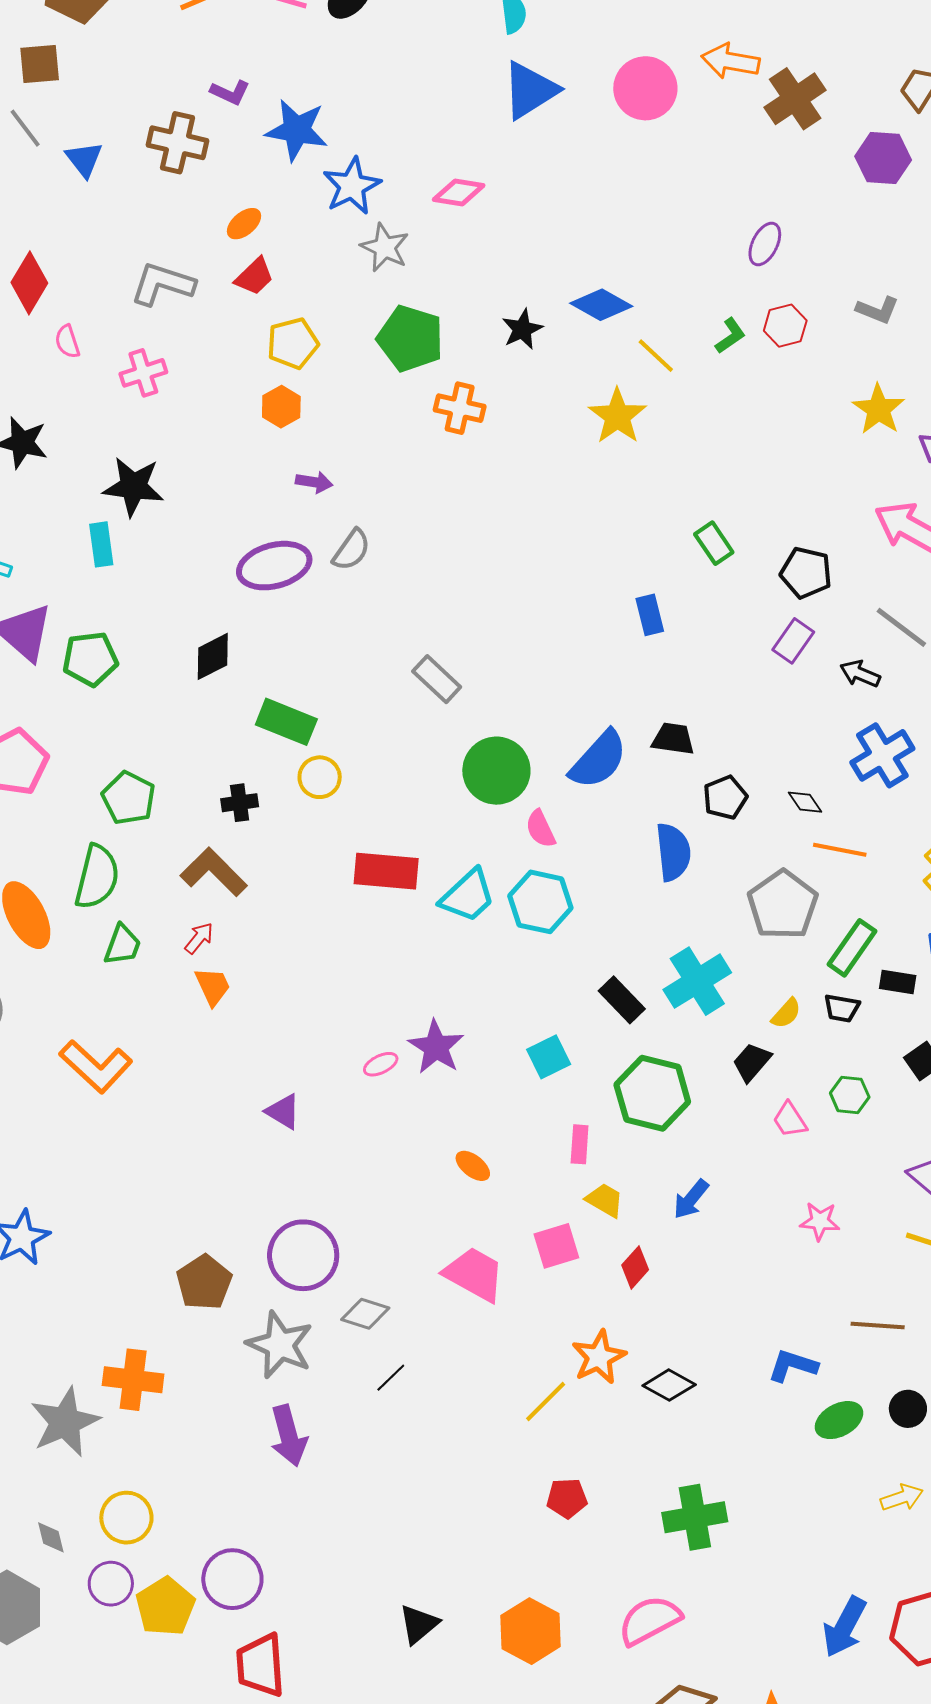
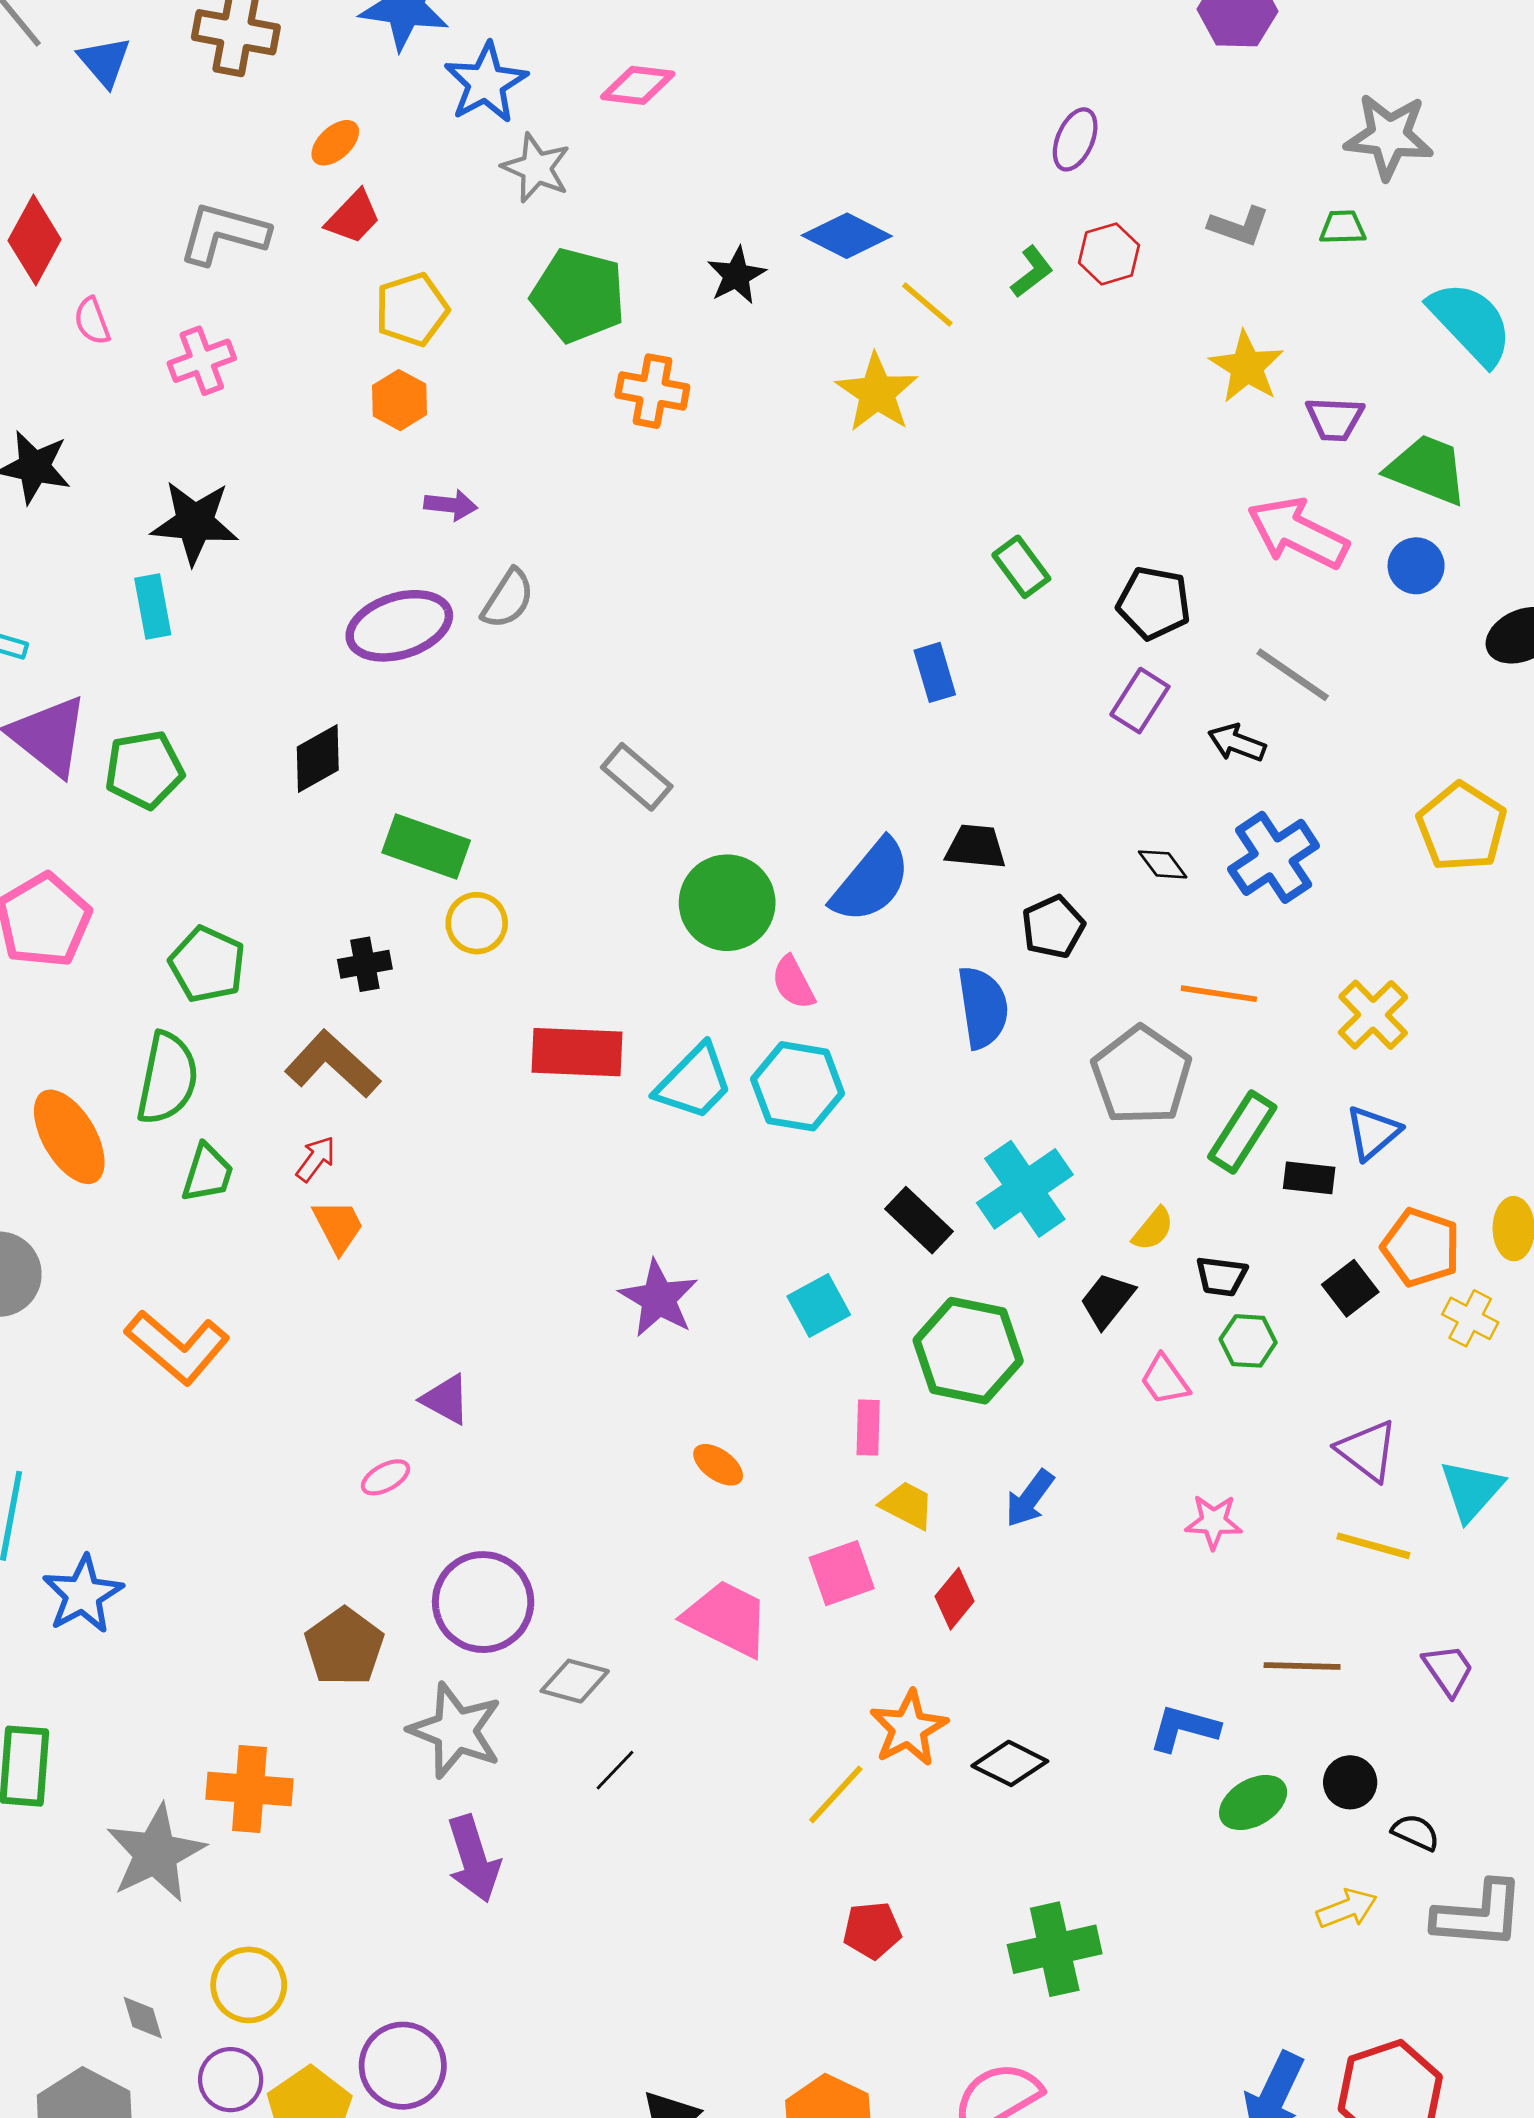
black diamond: (805, 802) -> (1163, 864), moved
black trapezoid: (842, 1008) -> (1221, 1276), moved
pink ellipse: (381, 1064) -> (385, 1477), moved

